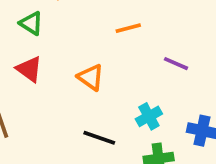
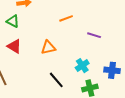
orange triangle: (91, 77) -> (48, 47), turned -42
black line: (99, 138) -> (56, 80), turned 36

